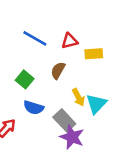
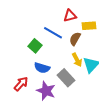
blue line: (35, 38) -> (53, 33), moved
brown semicircle: (58, 70) -> (75, 39), moved
purple star: (72, 137) -> (46, 91), moved

